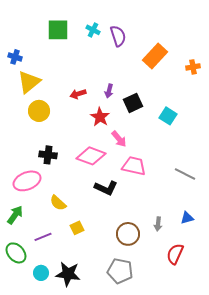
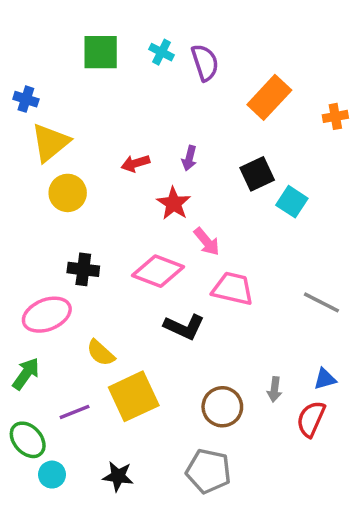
black square: (133, 103) -> (257, 174), moved
yellow square: (77, 228) -> (134, 396), size x2.0
red semicircle: (175, 254) -> (311, 419), moved
cyan circle: (41, 273) -> (52, 475), moved
black star: (68, 274) -> (118, 476), size x0.7

